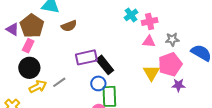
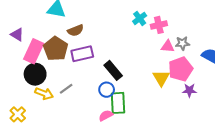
brown pentagon: (32, 26) -> (56, 49), moved
pink triangle: (149, 41) -> (168, 46), moved
pink rectangle: (28, 46) -> (34, 51), size x1.6
purple rectangle: (86, 57) -> (82, 54), moved
yellow arrow: (38, 87) -> (44, 93), turned 48

